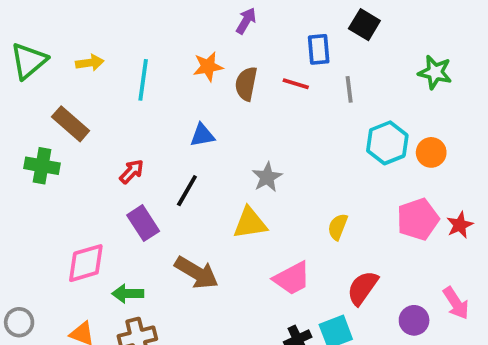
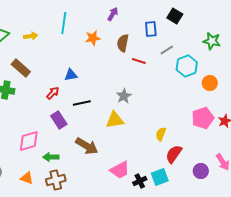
cyan line: (143, 80) -> (64, 23), moved
brown semicircle: (246, 84) -> (123, 43), moved
red line: (296, 84) -> (139, 61), moved
gray line: (349, 89) -> (167, 50), turned 64
blue triangle: (202, 135) -> (71, 75), moved
cyan hexagon: (387, 143) -> (187, 66), moved
black line: (187, 191) -> (82, 103), turned 48
yellow semicircle: (338, 227) -> (161, 134), moved
pink trapezoid: (292, 278) -> (120, 170), moved

